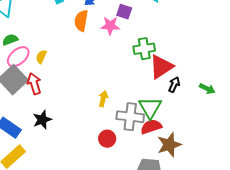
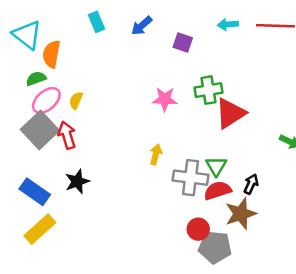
orange semicircle: (81, 21) -> (51, 54), moved
pink star: (110, 26) -> (165, 99), moved
black arrow: (174, 85) -> (251, 184), moved
green triangle: (150, 108) -> (216, 166), size x0.7
red circle: (107, 139) -> (198, 229), moved

